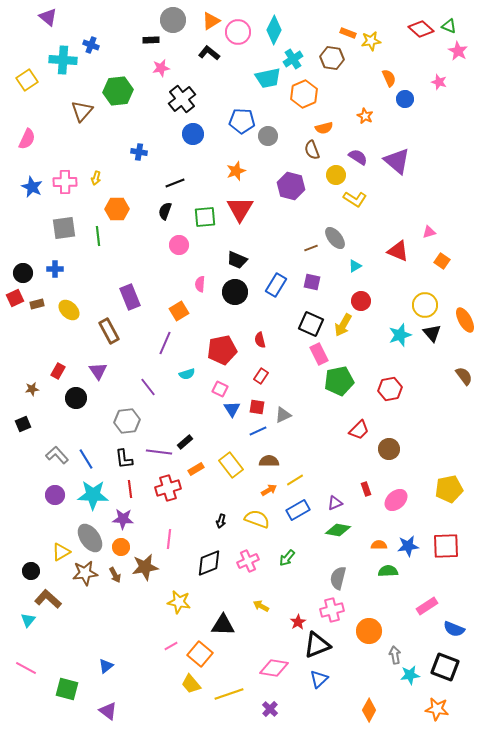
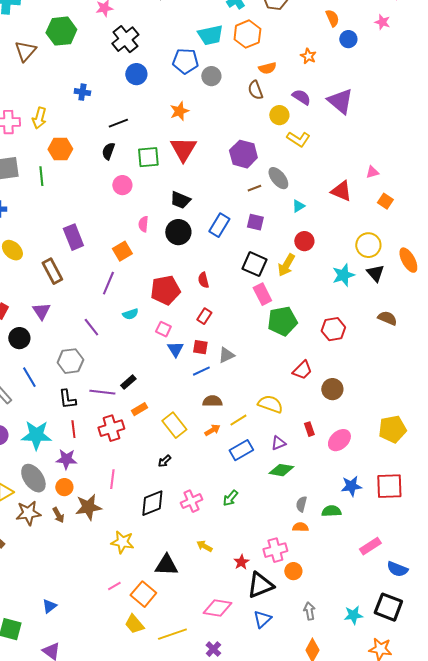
cyan trapezoid: (268, 78) -> (210, 35), moved
yellow arrow: (96, 178) -> (39, 118), size x1.5
purple hexagon: (291, 186) -> (243, 154), moved
brown semicircle: (464, 376) -> (387, 318), moved, turned -30
blue line: (86, 459) -> (29, 377), moved
yellow rectangle: (231, 465) -> (174, 425), moved
yellow semicircle: (257, 519) -> (270, 404), moved
black arrow: (221, 521) -> (164, 461), turned 32
orange semicircle: (379, 545) -> (300, 527), moved
gray semicircle: (338, 578) -> (301, 504), moved, size x0.7
orange circle: (369, 631) -> (293, 571), moved, size x0.7
gray arrow: (395, 655) -> (309, 611), moved

